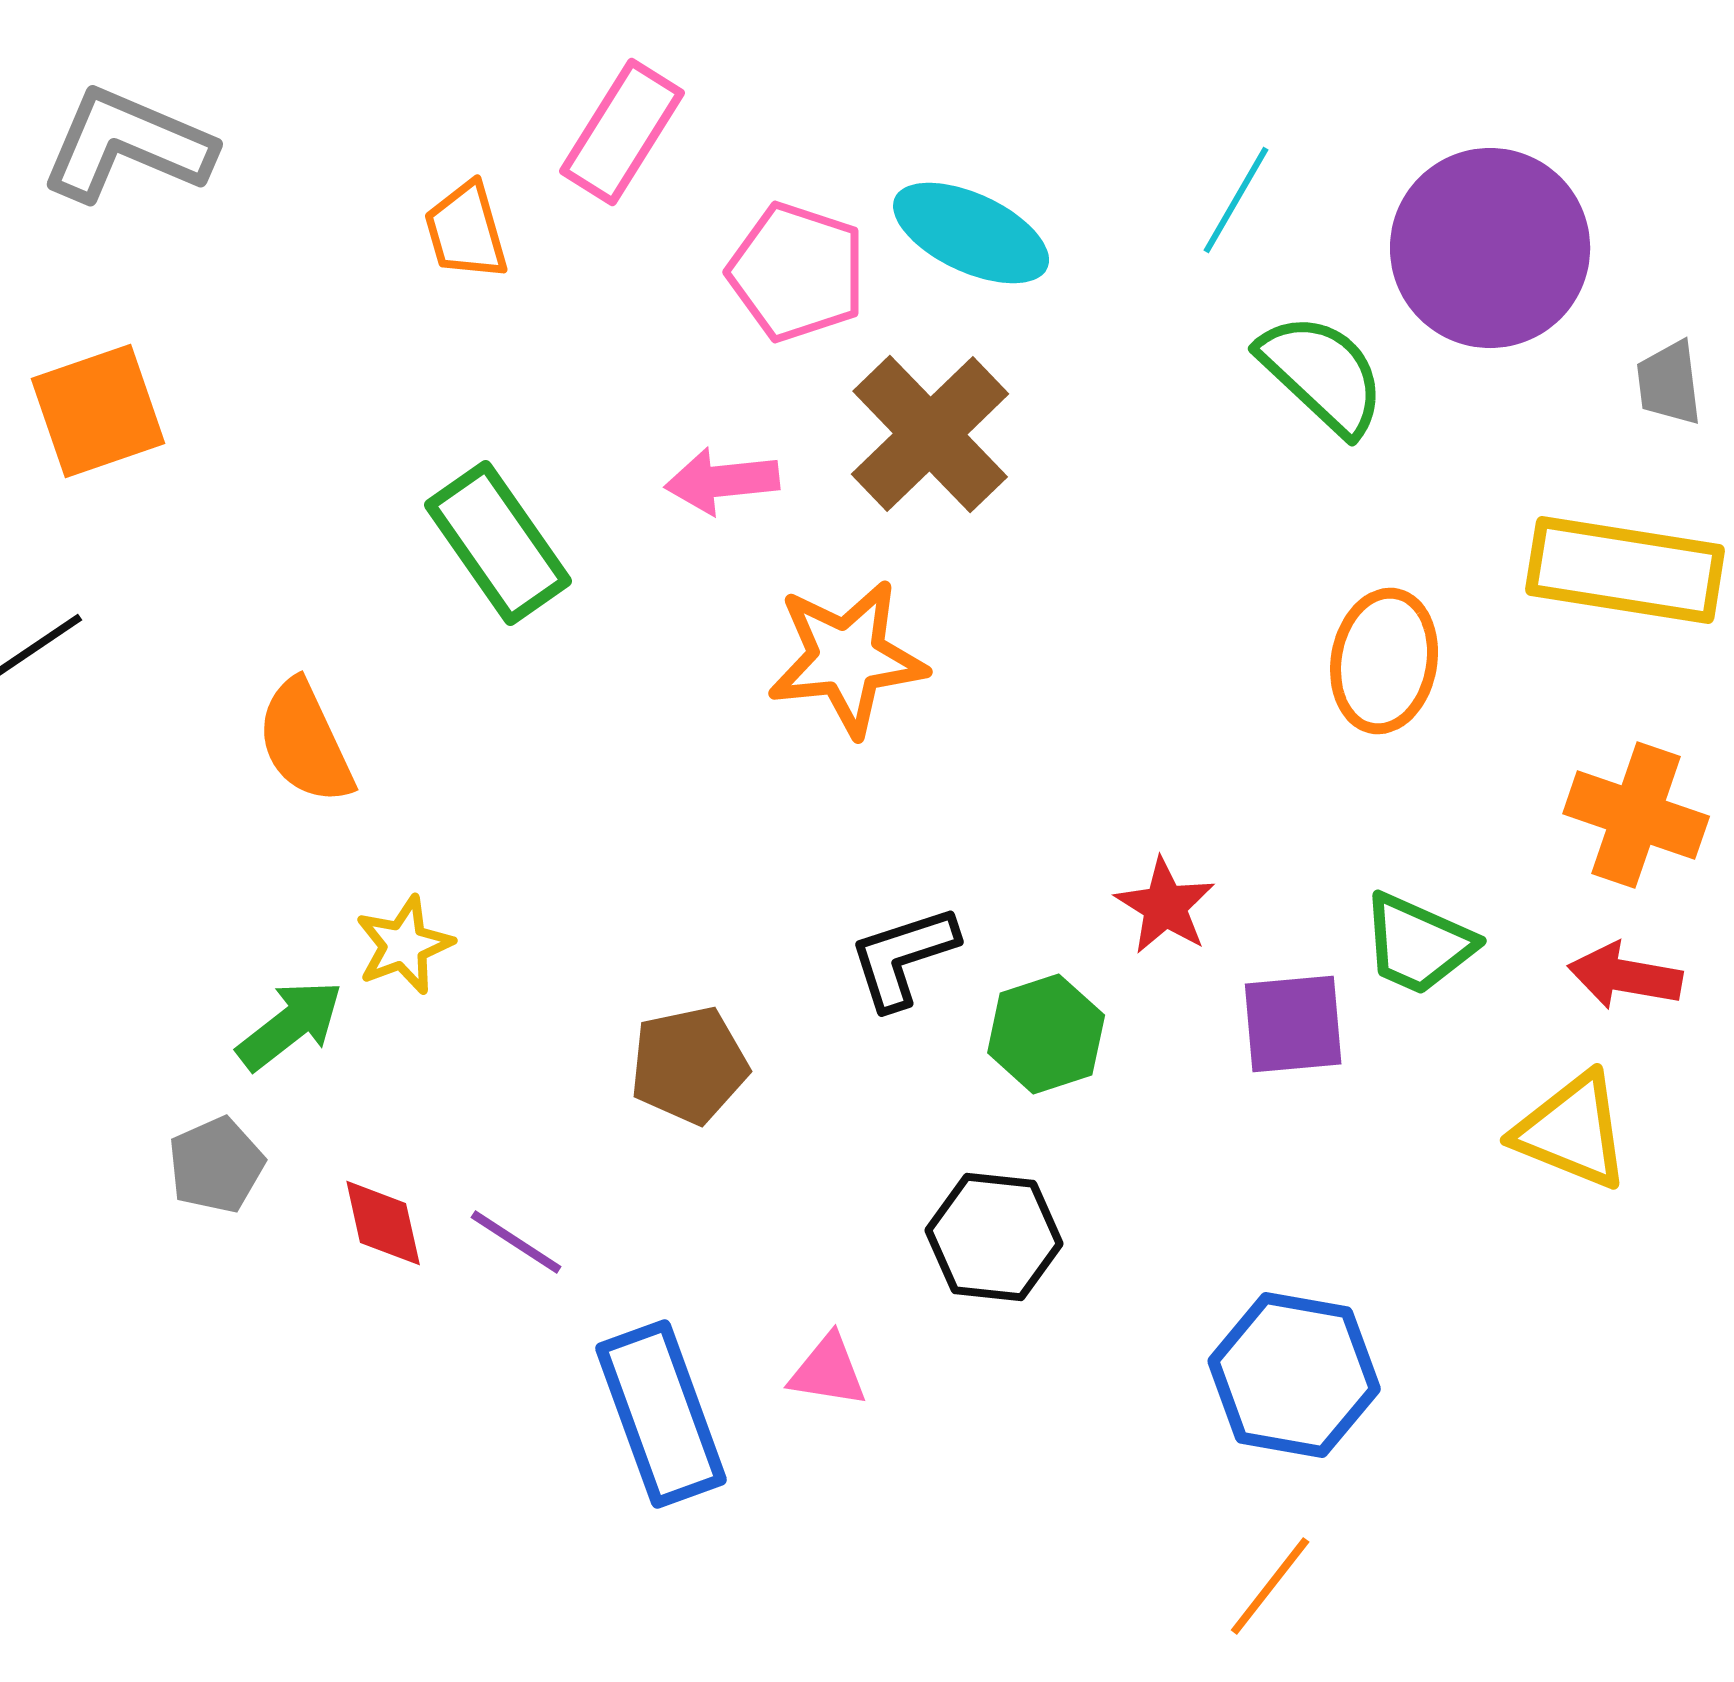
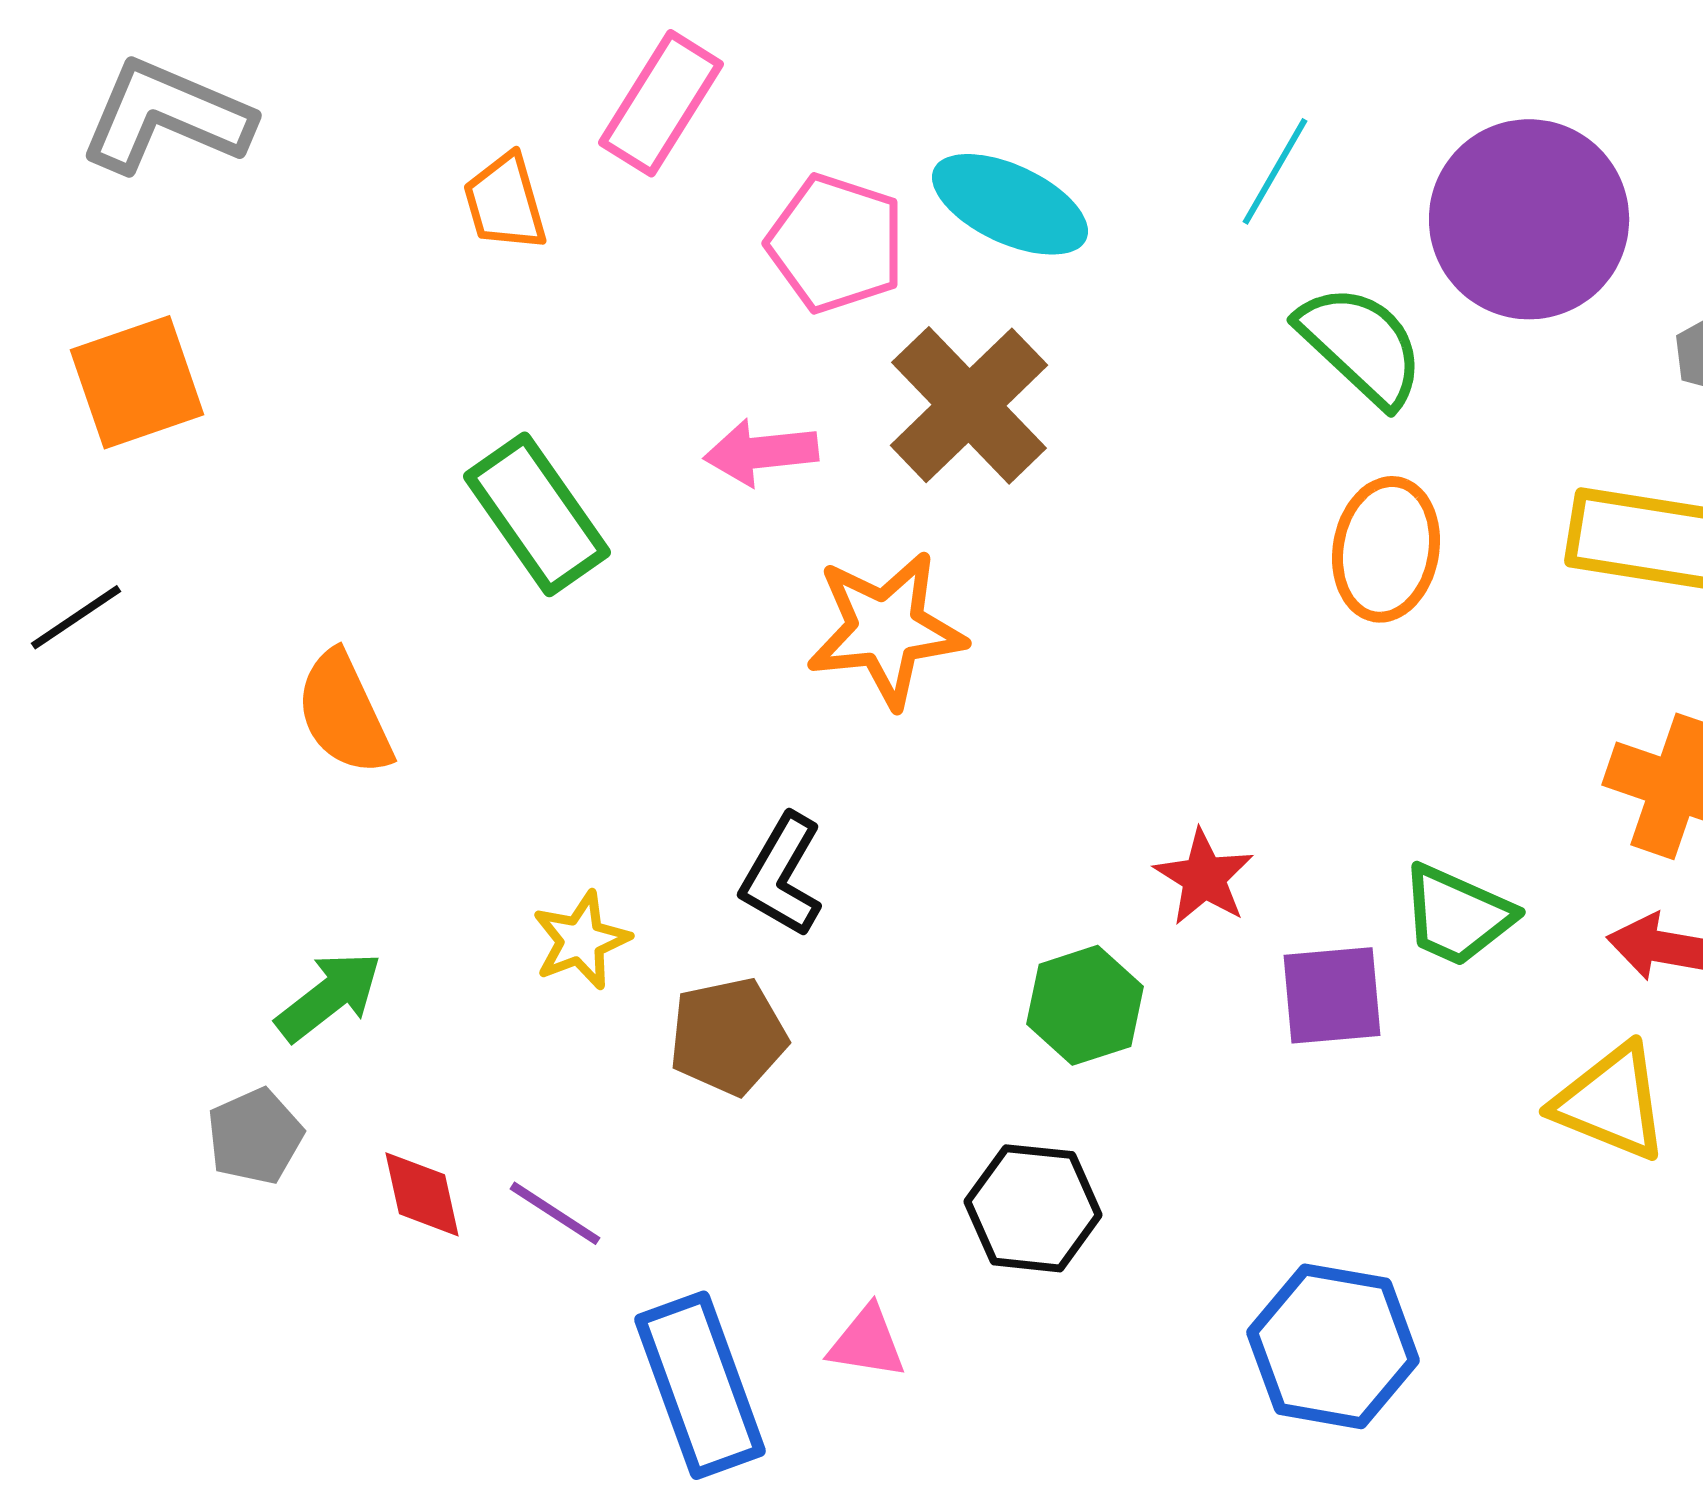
orange ellipse: (1384, 661) -> (1386, 549), moved
yellow star: (404, 945) -> (581, 940), moved
black L-shape: (903, 957) -> (782, 875), moved, turned -42

